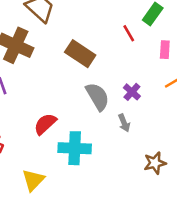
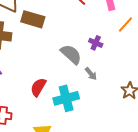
brown rectangle: (80, 54) -> (33, 19), moved
gray arrow: (124, 123) -> (91, 74), moved

